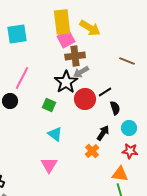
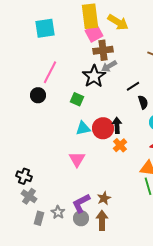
red circle: (85, 99) -> (103, 128), moved
black arrow: (103, 133) -> (117, 125), moved, turned -35
cyan triangle: (55, 134) -> (83, 128), turned -49

